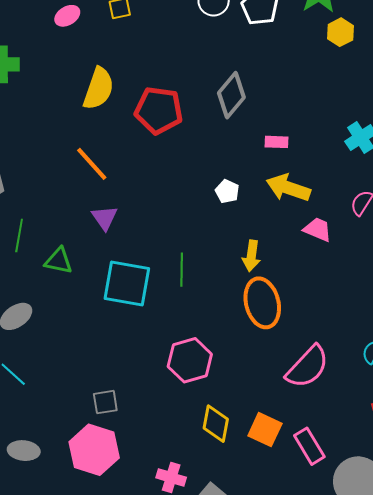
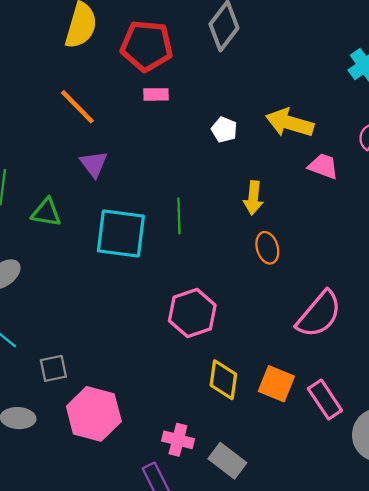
pink rectangle: (276, 142) -> (156, 94), moved
orange ellipse: (262, 303) -> (267, 248), size x0.6
gray square: (105, 402) -> (53, 368), moved

